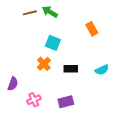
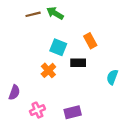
orange rectangle: (92, 29) -> (90, 41), moved
black rectangle: (71, 69) -> (78, 63), moved
cyan semicircle: (102, 70) -> (112, 77), turned 136

